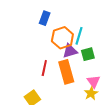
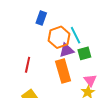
cyan line: (79, 36) -> (75, 35), turned -42
red line: (44, 68) -> (28, 65), moved

